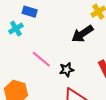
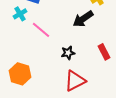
pink line: (41, 59) -> (41, 30), moved

